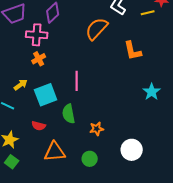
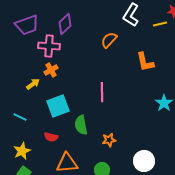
orange semicircle: (97, 29) -> (109, 40), size x0.7
pink line: (77, 81) -> (102, 92), moved
yellow arrow: (21, 85) -> (33, 84), moved

